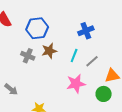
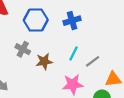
blue cross: (86, 31) -> (72, 21), moved
brown star: (49, 51) -> (44, 61), moved

